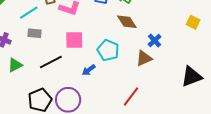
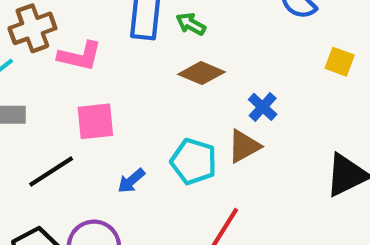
brown diamond: (127, 22) -> (202, 73), turned -30
cyan pentagon: (108, 50) -> (194, 161), moved

